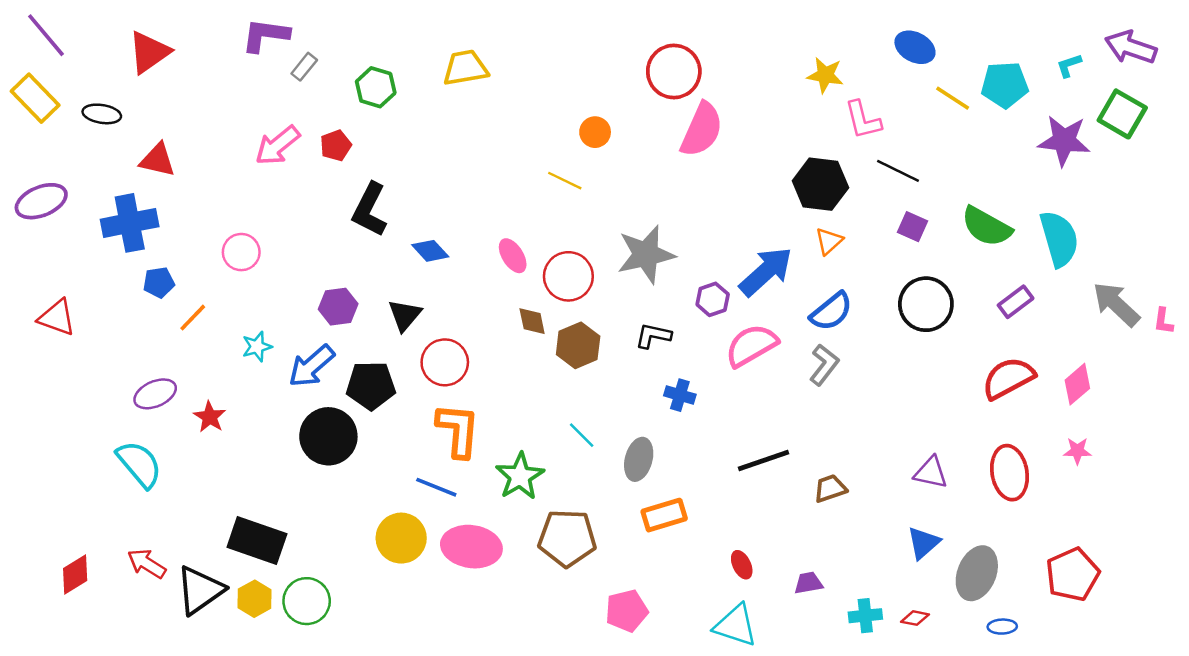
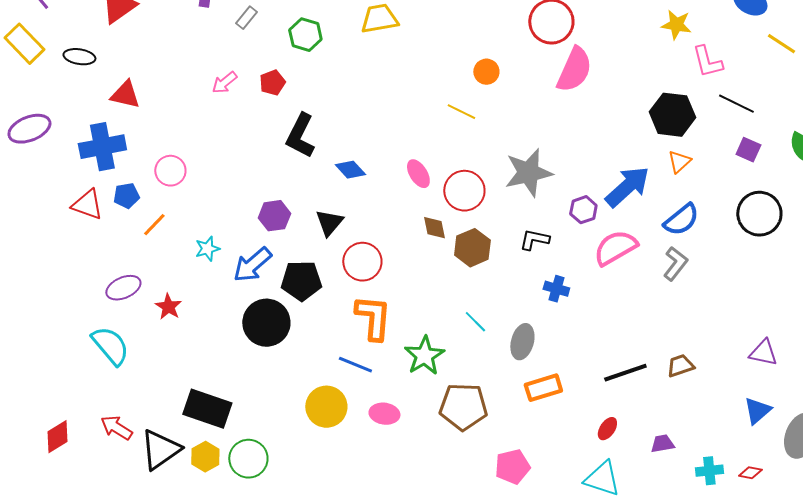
pink arrow: (278, 145) -> (224, 83), size x0.7
pink circle: (241, 252) -> (170, 171), moved
red triangle: (57, 318) -> (87, 205), moved
black line: (763, 461) -> (625, 373), moved
pink ellipse: (471, 547) -> (384, 414), size x0.6
red ellipse: (742, 565) -> (607, 429), turned 60

